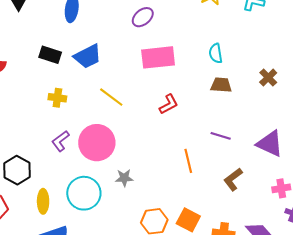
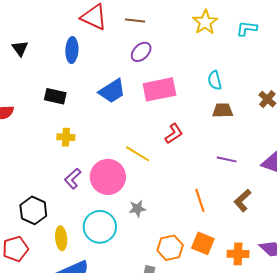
blue trapezoid: (88, 56) -> (112, 91), moved
yellow line: (111, 97) -> (138, 154), moved
orange line: (188, 161) -> (200, 200), moved

